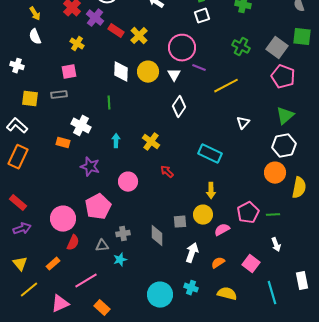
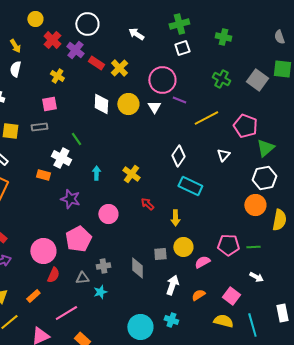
white semicircle: (35, 37) -> (15, 69), turned 35
pink pentagon: (283, 77) -> (245, 126), moved
green line: (109, 103) -> (76, 139), moved, turned -32
white diamond: (179, 107) -> (178, 156), moved
yellow arrow: (211, 191) -> (175, 218), moved
pink pentagon: (248, 213) -> (228, 245), turned 30
white arrow: (276, 245) -> (256, 277), turned -40
yellow semicircle: (227, 294) -> (223, 321), moved

